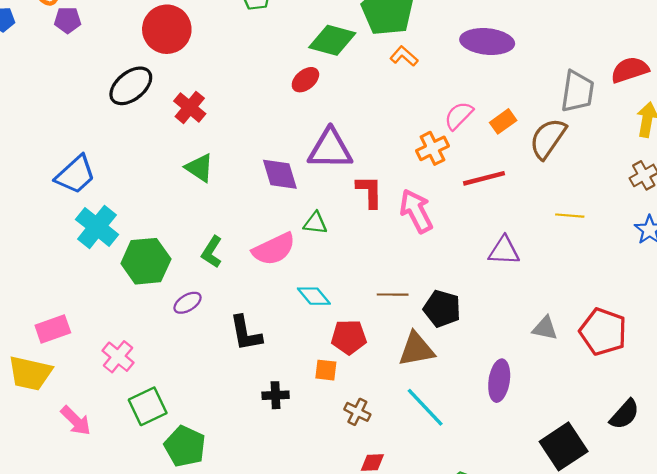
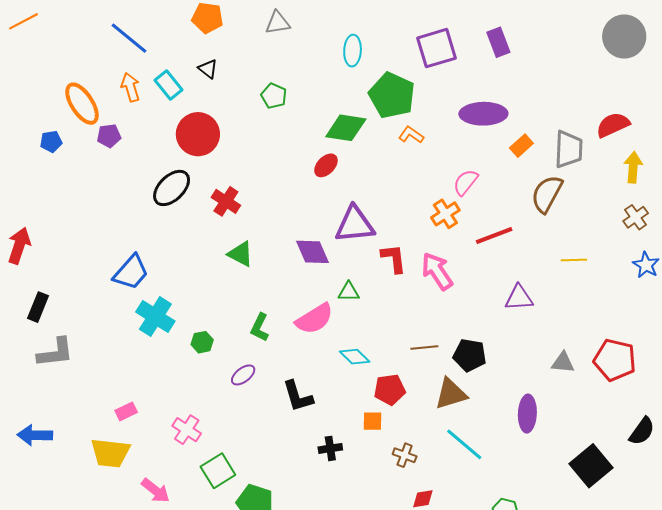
orange rectangle: (503, 121) -> (521, 146), moved
green hexagon: (146, 261) -> (202, 342), size x0.5
pink rectangle: (53, 329) -> (126, 411), size x0.7

